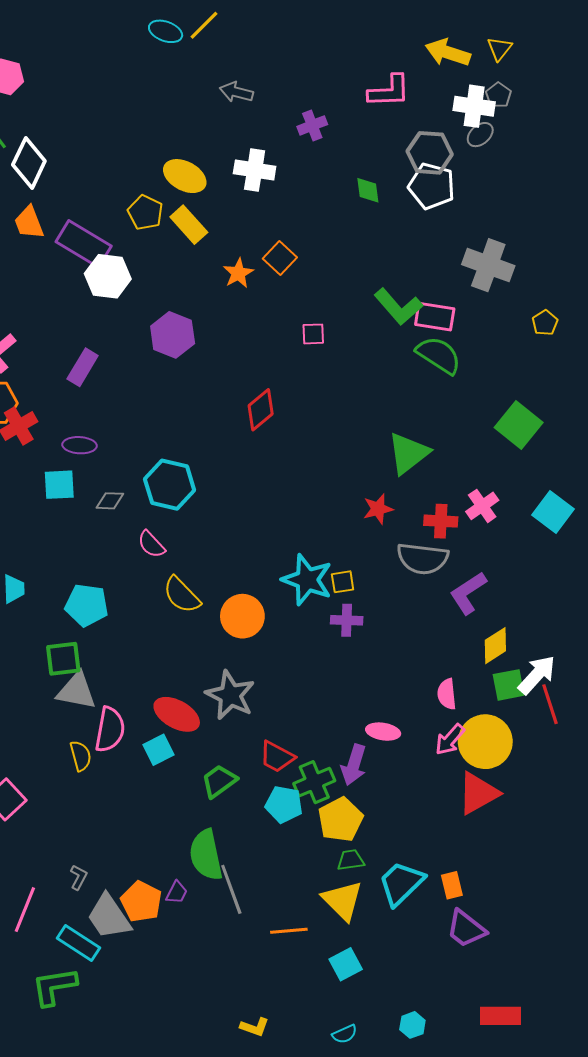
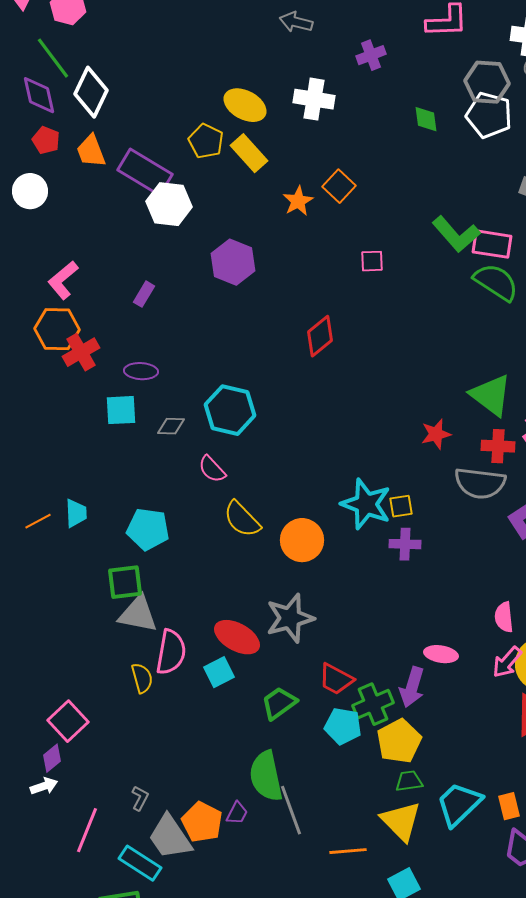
purple rectangle: (83, 367) -> (144, 294), size x0.7
green triangle: (408, 453) -> (491, 395), moved, turned -45
gray star: (230, 695) -> (290, 618), turned 30

